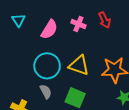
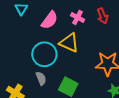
yellow triangle: (79, 65) -> (69, 43), moved

